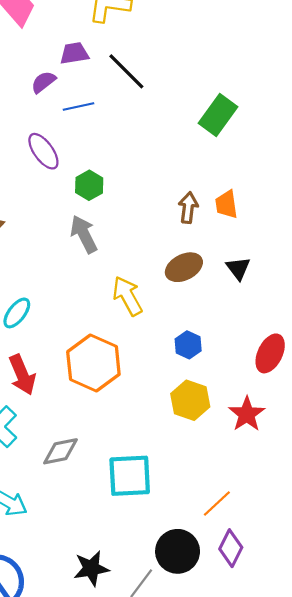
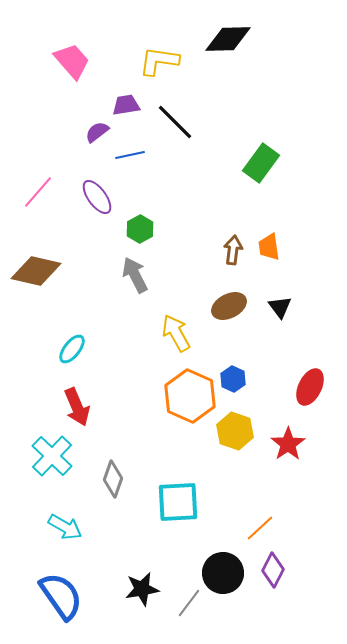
orange hexagon: (93, 363) -> (190, 396), moved
gray diamond: (60, 451) -> (113, 479), turned -60

